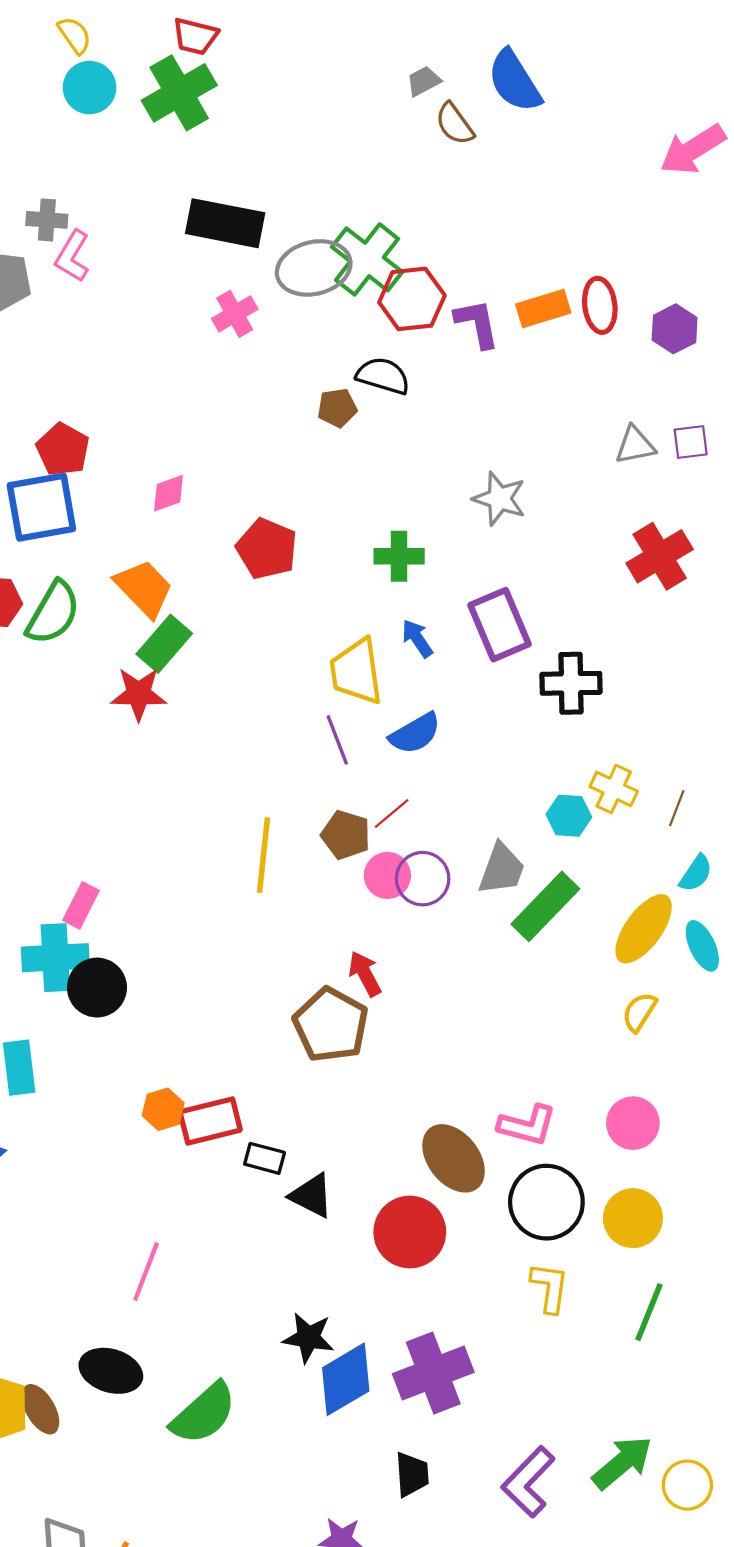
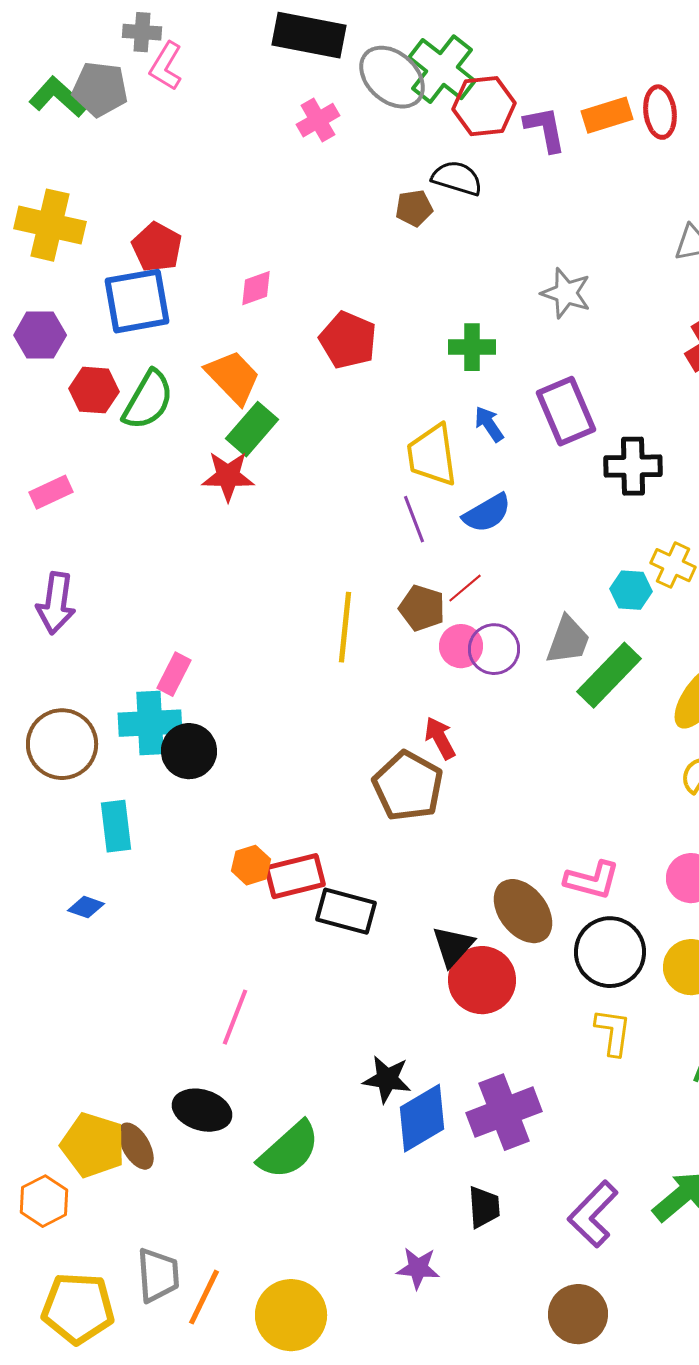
gray ellipse: (314, 268) -> (392, 77), turned 56
black rectangle: (265, 1158) -> (346, 911), size x1.5
black triangle: (312, 1196) -> (453, 946), moved, turned 45

